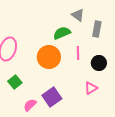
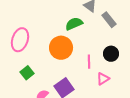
gray rectangle: (97, 29) -> (109, 20), turned -49
pink line: (78, 53) -> (89, 62), moved

